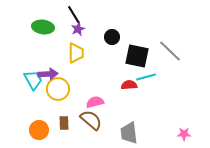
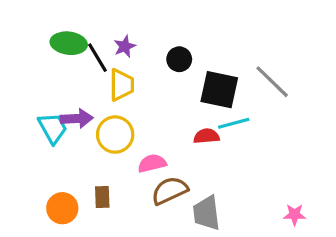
black line: (74, 15) -> (98, 58), moved
yellow circle: (58, 89) -> (115, 135), moved
brown semicircle: (91, 120) -> (170, 191), moved, turned -65

